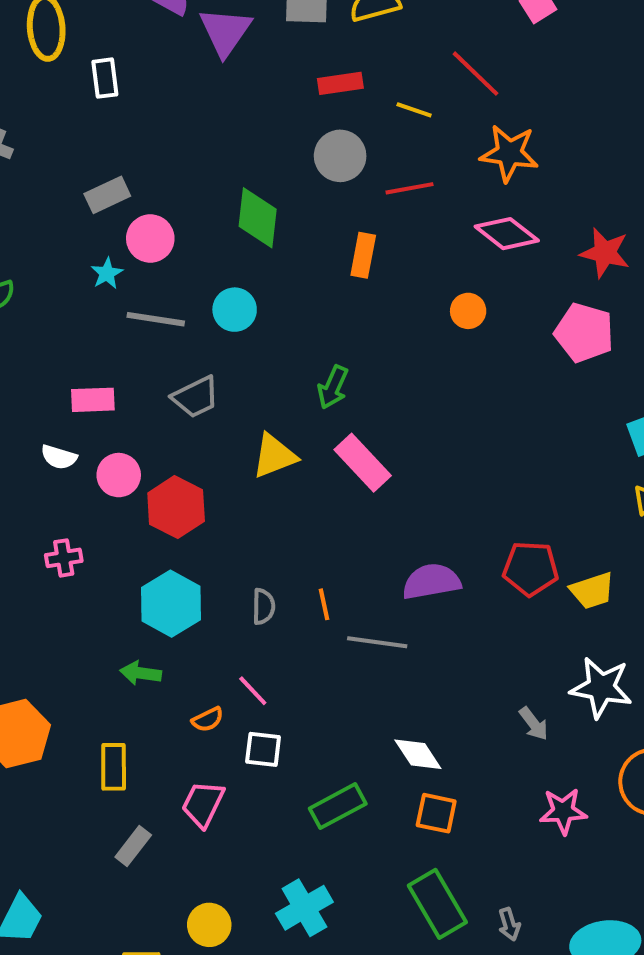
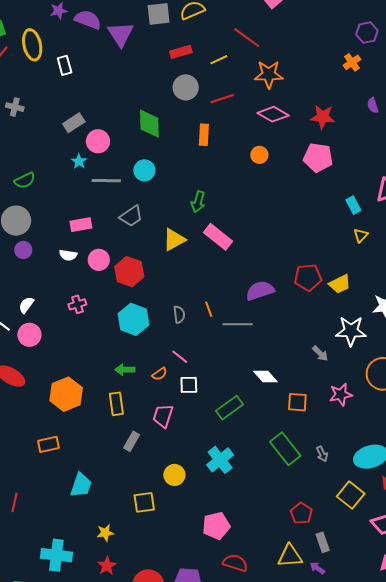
yellow line: (414, 110) -> (219, 60), turned -36
green arrow: (141, 673) -> (125, 370), moved
orange square: (436, 813) -> (297, 402), moved

